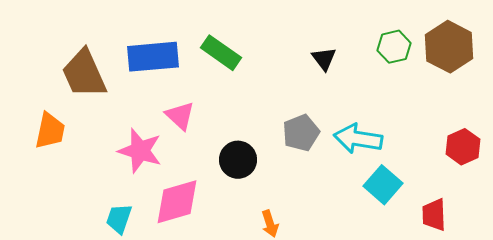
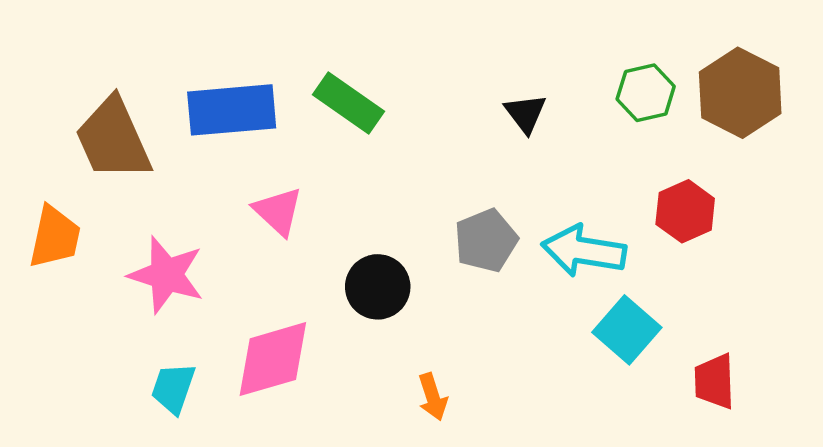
red hexagon: (463, 147) -> (685, 211), moved
pink star: (140, 151) -> (166, 275), moved

